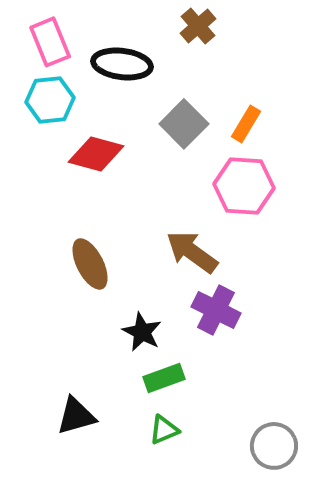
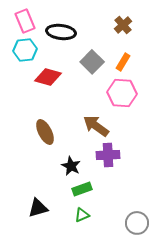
brown cross: (198, 26) -> (123, 25), moved
purple cross: (216, 310) -> (108, 155), turned -30

